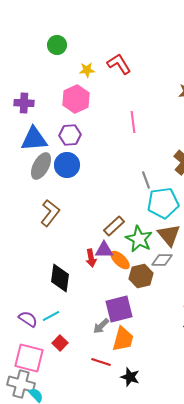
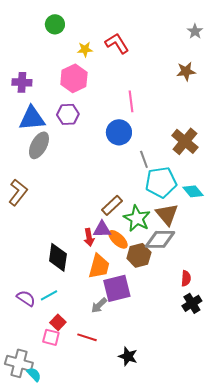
blue circle: (67, 165) -> (119, 132), moved
brown L-shape: (50, 213) -> (18, 192), moved
gray diamond: (162, 260) -> (160, 239), size x1.4
orange trapezoid: (123, 339) -> (99, 266), moved
pink square: (29, 358) -> (51, 337), moved, size x0.6
red line: (101, 362) -> (87, 337), moved

